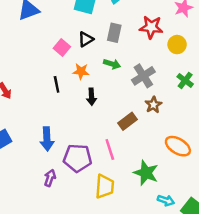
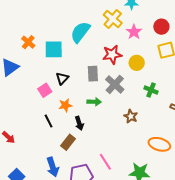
gray rectangle: (114, 33) -> (93, 74), moved
pink square: (62, 48) -> (45, 90), turned 32
green arrow: (112, 64) -> (94, 102), moved
gray cross: (143, 76) -> (115, 84), moved
brown rectangle: (127, 121) -> (68, 142), moved

